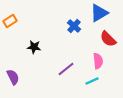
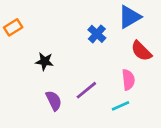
purple semicircle: (13, 77) -> (54, 101), moved

